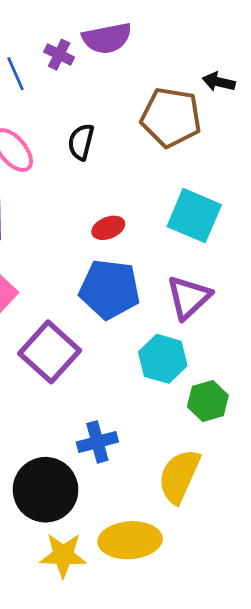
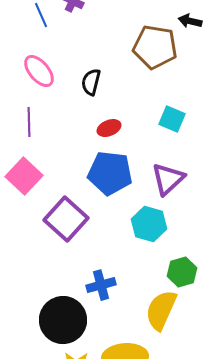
black semicircle: (81, 142) -> (91, 82), moved
cyan square: (194, 216) -> (172, 119), size x0.7
green hexagon: (208, 401) -> (182, 272), moved

